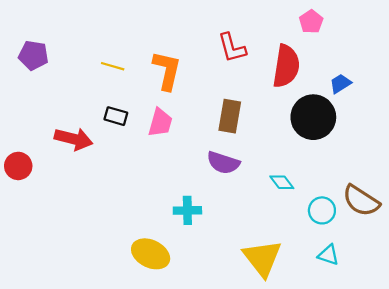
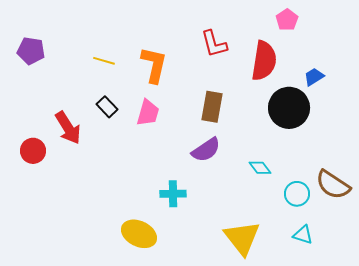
black rectangle: (116, 116) -> (107, 107), turned 30
red arrow: (74, 139) -> (68, 128), turned 44
purple semicircle: (223, 163) -> (206, 150), turned -52
red circle: (18, 166) -> (33, 151), moved

